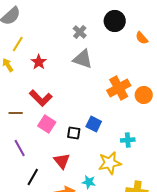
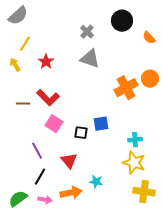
orange circle: (144, 95) -> (150, 79), moved
brown line: (16, 113) -> (23, 104), moved
blue square: (94, 124) -> (101, 124), turned -35
purple line: (20, 148) -> (37, 151), moved
yellow star: (110, 163) -> (134, 163), moved, turned 30

